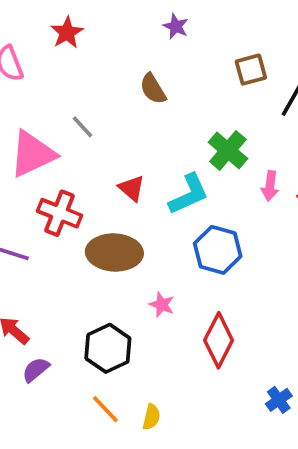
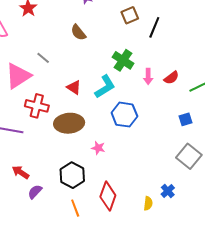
red diamond: (219, 340) -> (108, 196), moved
orange line: (105, 409) -> (75, 208), turned 30
yellow semicircle: (151, 417) -> (148, 203), moved

